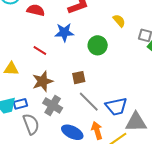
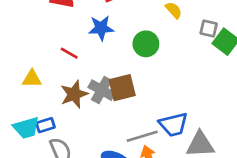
brown square: (79, 78) -> (122, 88), size x1.5
gray line: (89, 102) -> (142, 136), moved, turned -60
gray cross: (53, 105) -> (102, 90), moved

